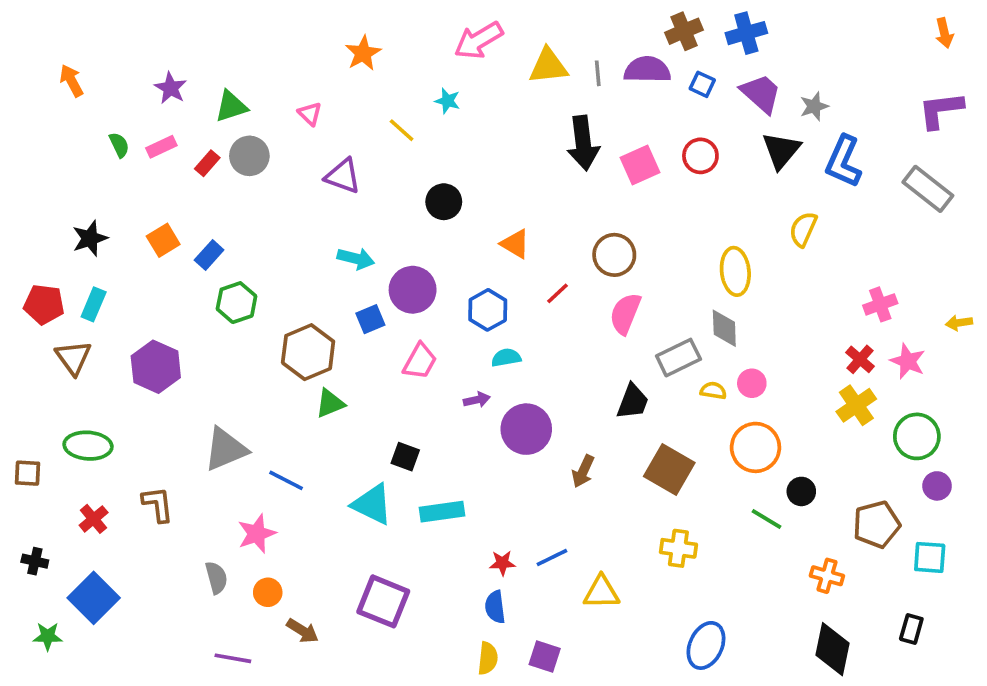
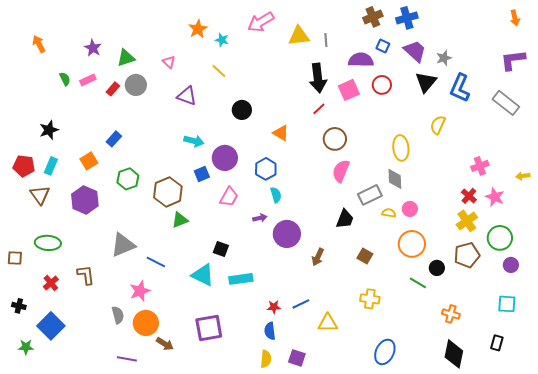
purple semicircle: (647, 70) -> (361, 60), moved
cyan star: (447, 101) -> (222, 40), moved
orange square: (163, 240) -> (89, 161), moved
red line: (557, 293) -> (319, 109), moved
green hexagon: (237, 303) -> (128, 179), moved
cyan semicircle: (506, 358) -> (276, 195), turned 84
brown square: (669, 469) -> (365, 256), size x0.6
brown pentagon: (877, 524) -> (467, 255), moved
orange circle: (268, 592) -> (146, 323), size x1.6
purple square: (383, 601) -> (209, 328), turned -32

